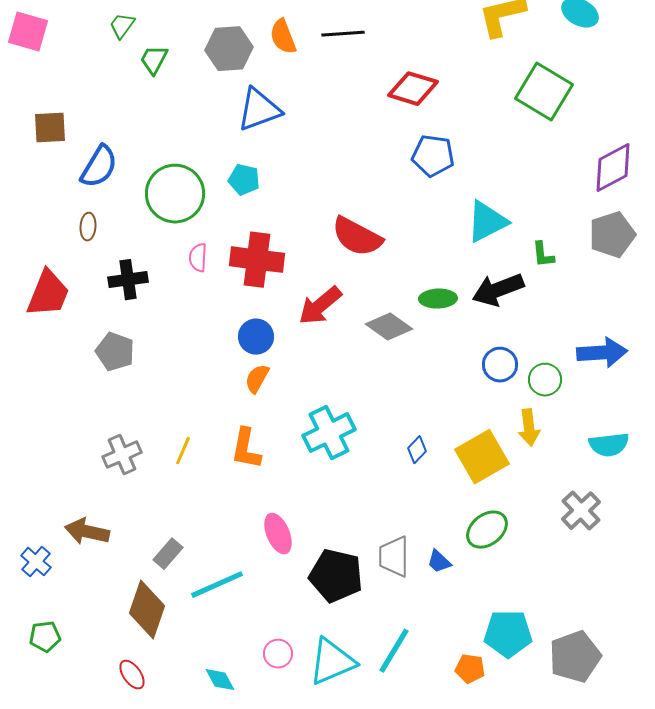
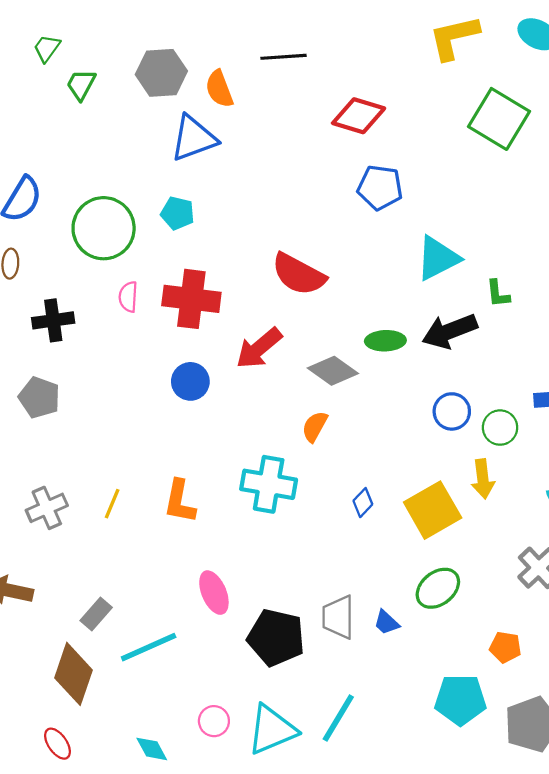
orange semicircle: (283, 37) -> (219, 89), moved
orange semicircle: (257, 379) -> (315, 426), moved
cyan cross: (329, 433) -> (269, 484), turned 36
orange pentagon: (470, 669) -> (505, 647), moved

